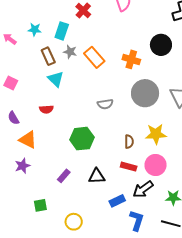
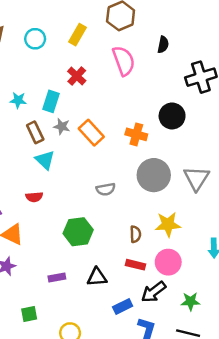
purple rectangle: (64, 176) -> (57, 278), turned 40

